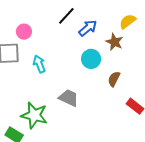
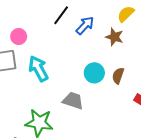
cyan circle: (91, 59) -> (94, 73), moved
cyan arrow: (39, 64) -> (38, 69), size x1.4

